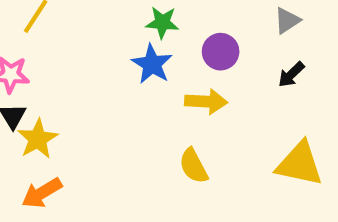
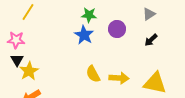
yellow arrow: (206, 102) -> (119, 78), moved
yellow semicircle: (194, 166) -> (93, 74), moved

